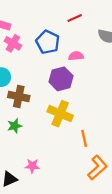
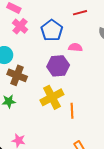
yellow cross: (60, 114) -> (52, 97), turned 30
orange line: (84, 138) -> (72, 111), moved

